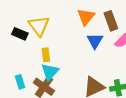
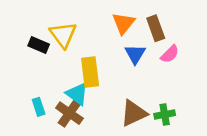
yellow rectangle: (46, 55) -> (90, 72), moved, size x1.6
cyan triangle: (50, 72) -> (77, 94), turned -36

